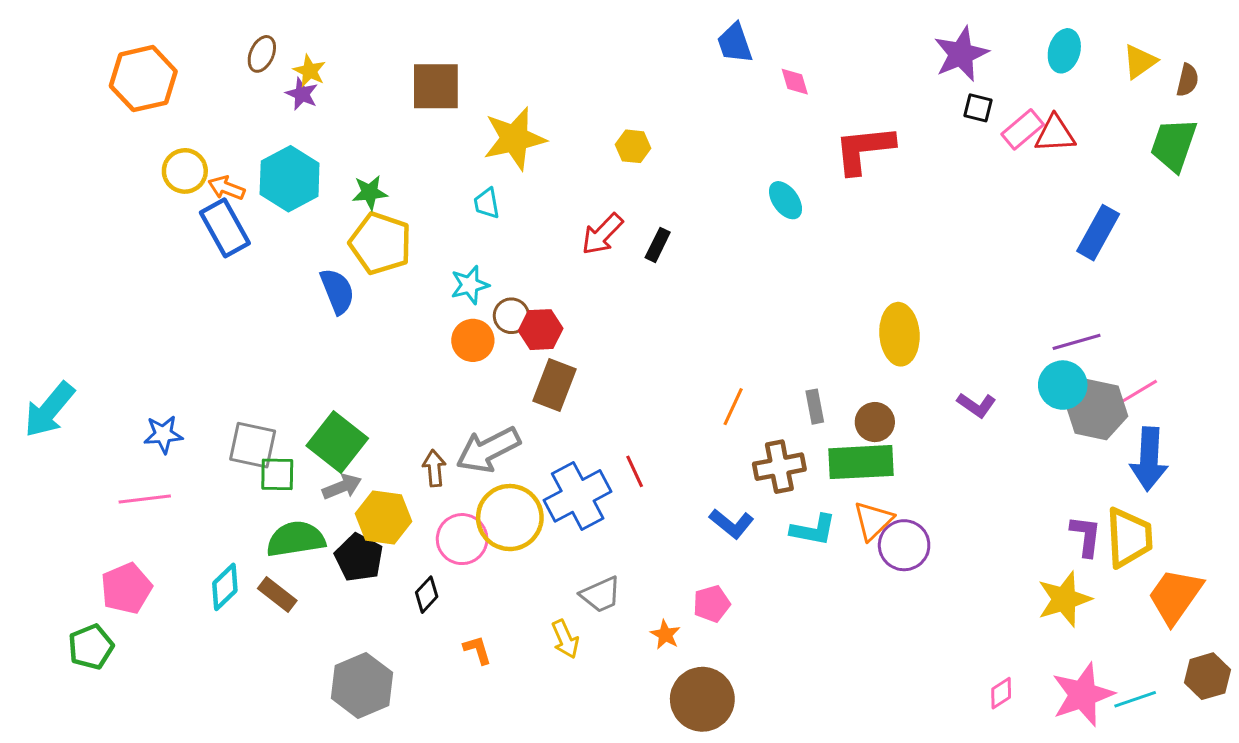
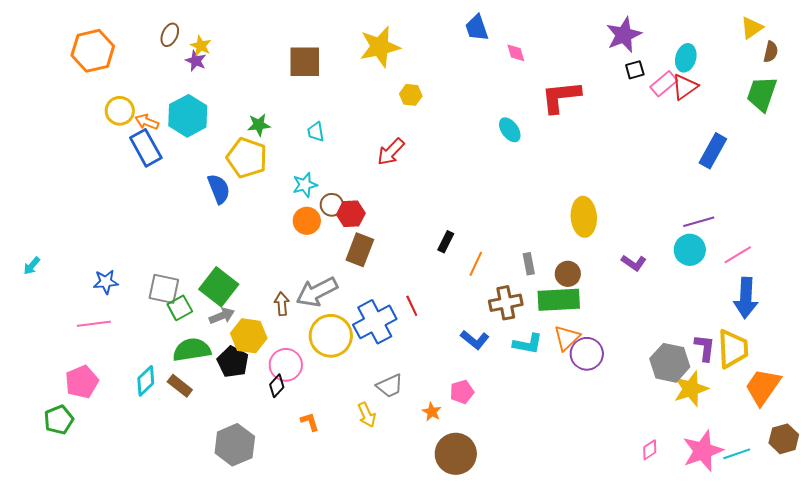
cyan ellipse: (1064, 51) -> (686, 58), moved
yellow triangle: (1140, 62) -> (752, 28), moved
brown square: (436, 86) -> (305, 62), moved
black square: (978, 108) -> (635, 70), turned -30
red triangle: (1055, 134) -> (685, 87), turned -32
yellow star: (514, 139) -> (380, 47), moved
green star: (370, 193) -> (259, 125), moved
black rectangle: (658, 245) -> (446, 242), moved
cyan arrow: (49, 410) -> (32, 266), size x0.5
gray hexagon: (1097, 410) -> (670, 363), moved
green square: (277, 474) -> (180, 308), turned -30
pink circle: (462, 539) -> (286, 365), moved

